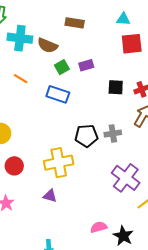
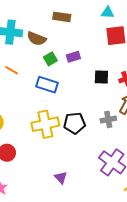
gray cross: (113, 134) -> (108, 119), moved
yellow cross: (59, 163) -> (45, 124), moved
purple triangle: (50, 196) -> (61, 178), moved, turned 32

